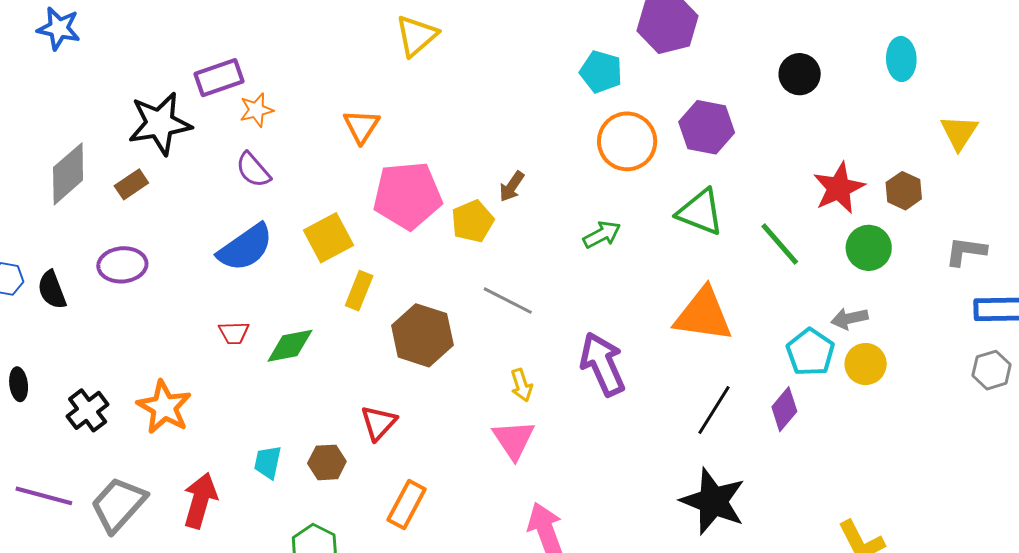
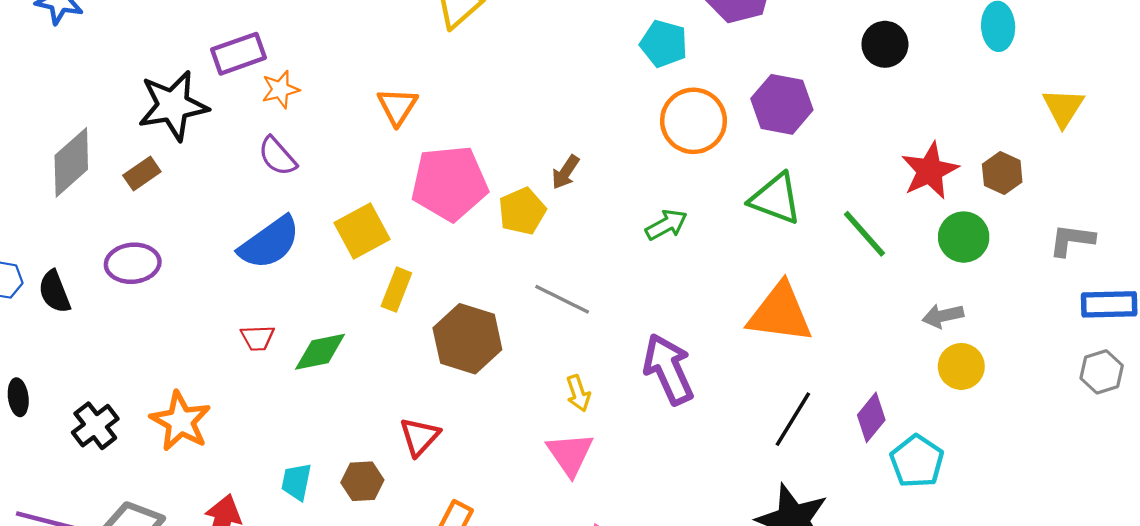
cyan pentagon: (810, 352) -> (917, 461), moved

